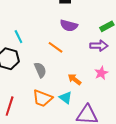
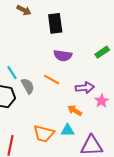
purple arrow: (99, 46) -> (85, 88), moved
gray semicircle: (40, 70) -> (28, 86), moved
cyan triangle: (66, 98) -> (68, 130), turned -32

